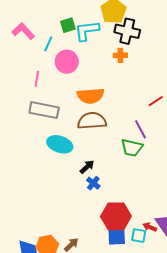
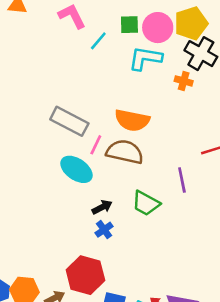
cyan L-shape: (87, 31) -> (145, 58), moved
pink circle: (67, 62) -> (158, 28), moved
pink line: (37, 79) -> (96, 145), moved
green trapezoid: (132, 148) -> (146, 203), moved
red hexagon: (116, 216) -> (85, 275), moved

